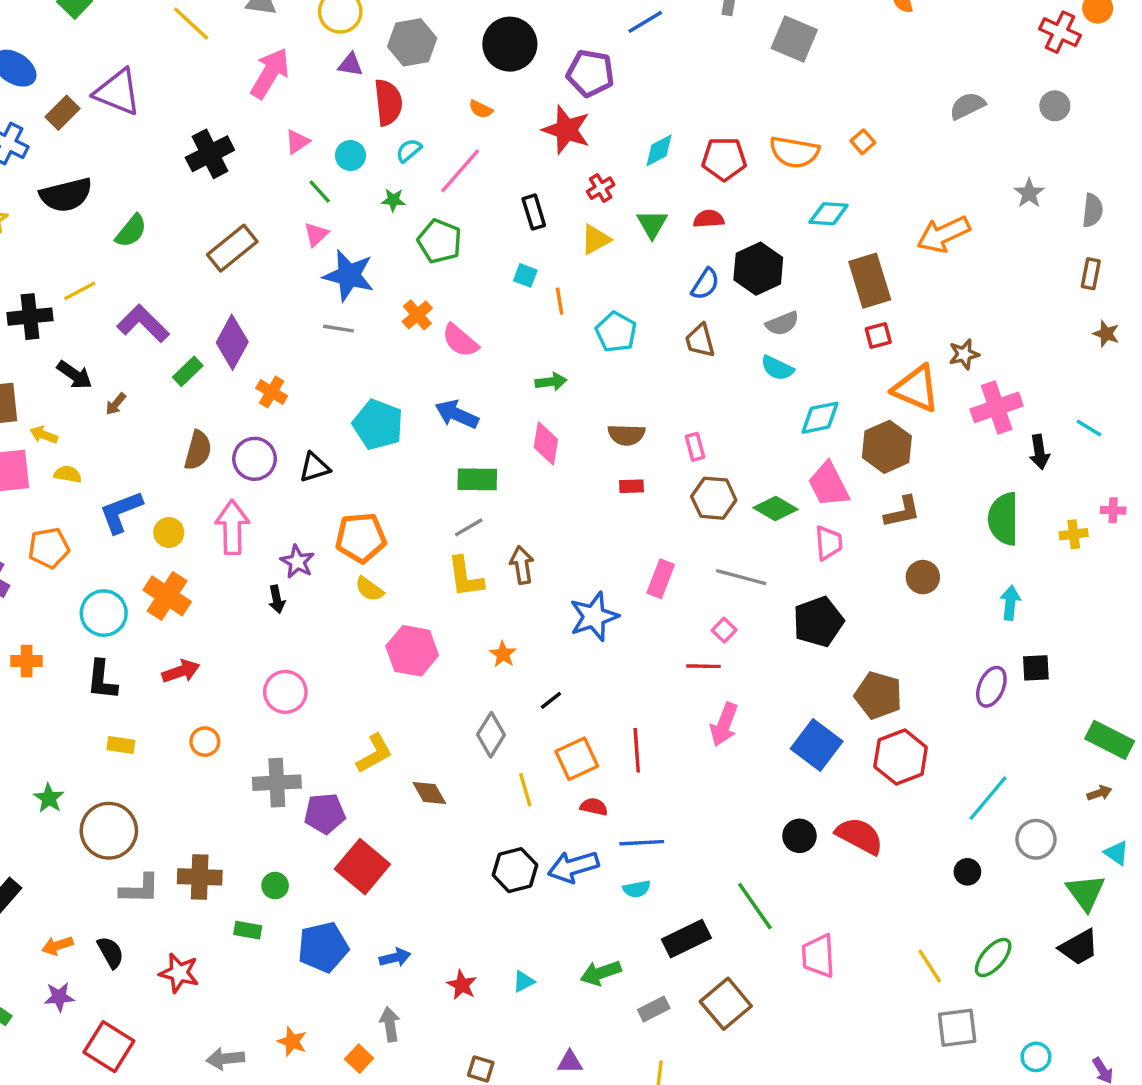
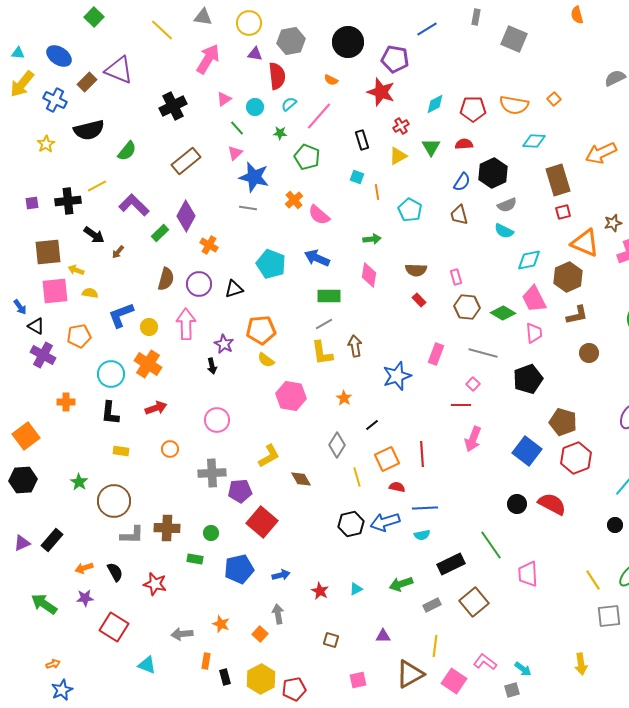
red rectangle: (632, 486) -> (419, 300), turned 48

